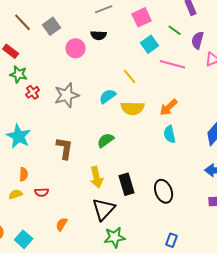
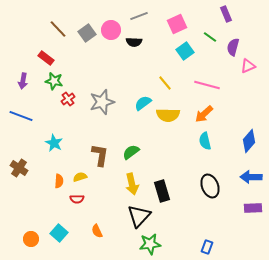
pink circle: (76, 48) -> (111, 30), moved
pink line: (173, 64) -> (207, 85), moved
cyan star: (19, 136) -> (54, 143), size x0.7
green semicircle: (106, 140) -> (131, 152), moved
black ellipse: (164, 191) -> (210, 186), moved
yellow semicircle: (16, 194) -> (80, 177), moved
orange semicircle: (62, 224) -> (97, 231), turned -56
cyan square: (24, 239) -> (59, 233), moved

